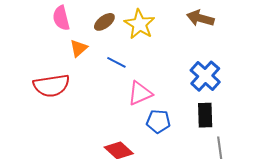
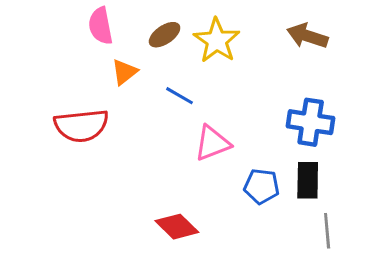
blue cross: (205, 76) -> (311, 122), turned -36
blue pentagon: (158, 121) -> (262, 186), moved

